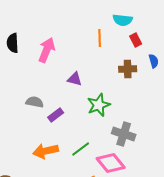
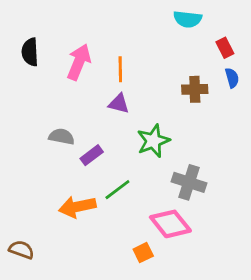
orange line: (100, 38) -> (120, 69), moved
red rectangle: (136, 40) -> (225, 48), moved
green line: (81, 149) -> (117, 190), moved

